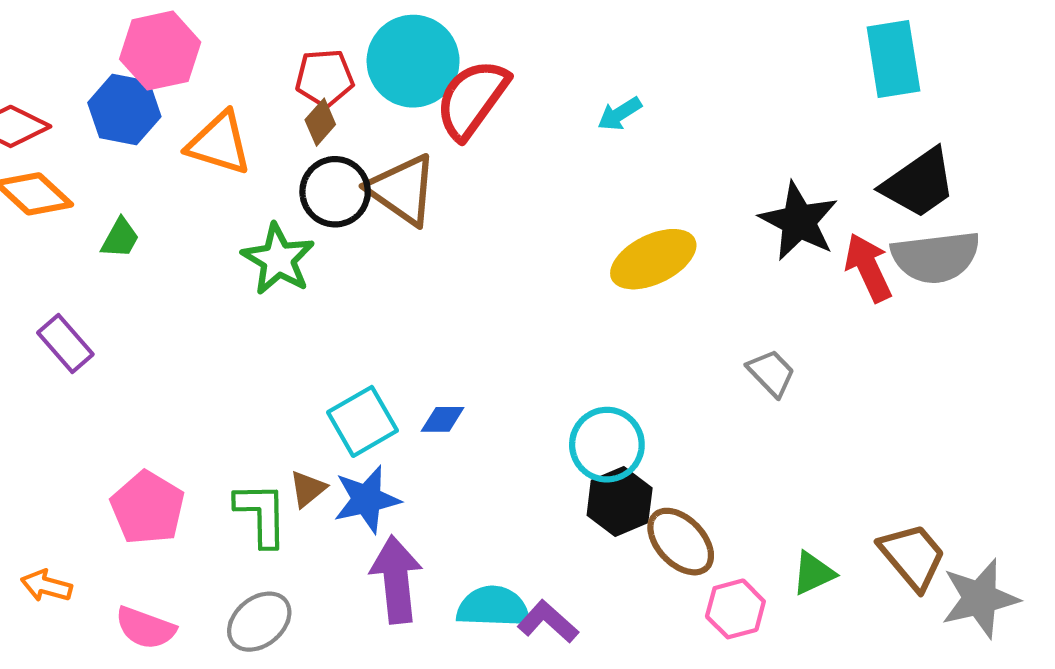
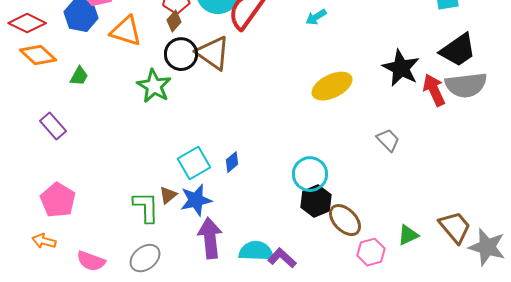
blue diamond: (443, 419) -> (232, 162), turned -40
pink pentagon: (148, 508) -> (58, 200), moved
gray star: (980, 598) -> (487, 247), turned 30

